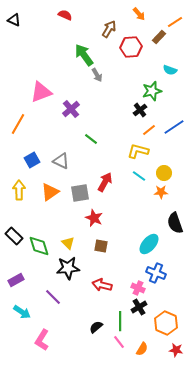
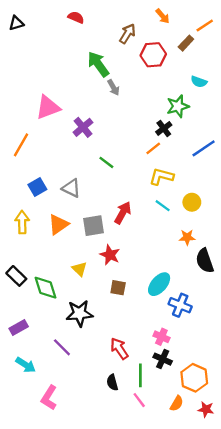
black triangle: (14, 20) -> (16, 23), turned -40
orange line: (149, 130) -> (153, 148), moved
orange star: (161, 192) -> (187, 237), moved
yellow triangle: (68, 243) -> (79, 269), moved
cyan ellipse: (149, 244) -> (159, 284), moved
blue cross: (156, 273) -> (180, 305), moved
red arrow: (102, 285) -> (119, 349), moved, turned 42
black cross: (139, 307) -> (163, 359), turned -35
black semicircle: (96, 327) -> (112, 382), turned -64
orange semicircle: (142, 349) -> (177, 404), moved

